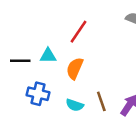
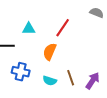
red line: (79, 32) -> (63, 28), moved
cyan triangle: (48, 56) -> (29, 29), moved

